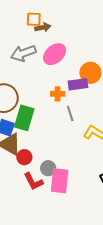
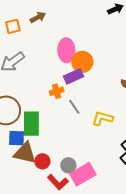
brown arrow: (43, 27) -> (38, 17), moved
pink ellipse: (55, 54) -> (66, 50), moved, turned -35
pink rectangle: (60, 181) -> (83, 174), turned 70

